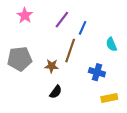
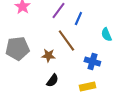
brown line: (70, 51) -> (66, 40), turned -55
yellow rectangle: (109, 98) -> (87, 86), moved

